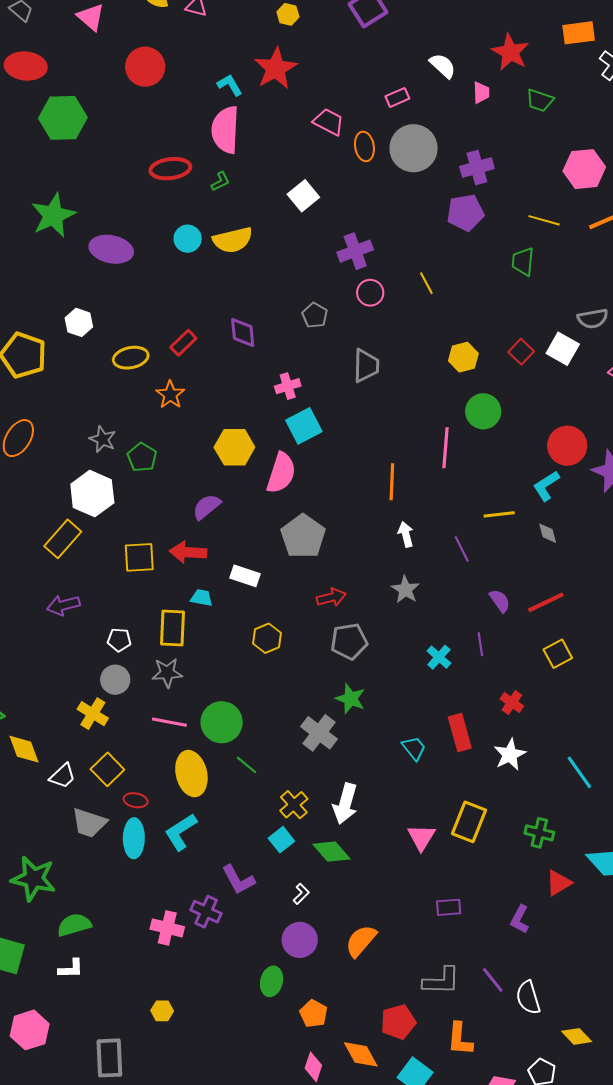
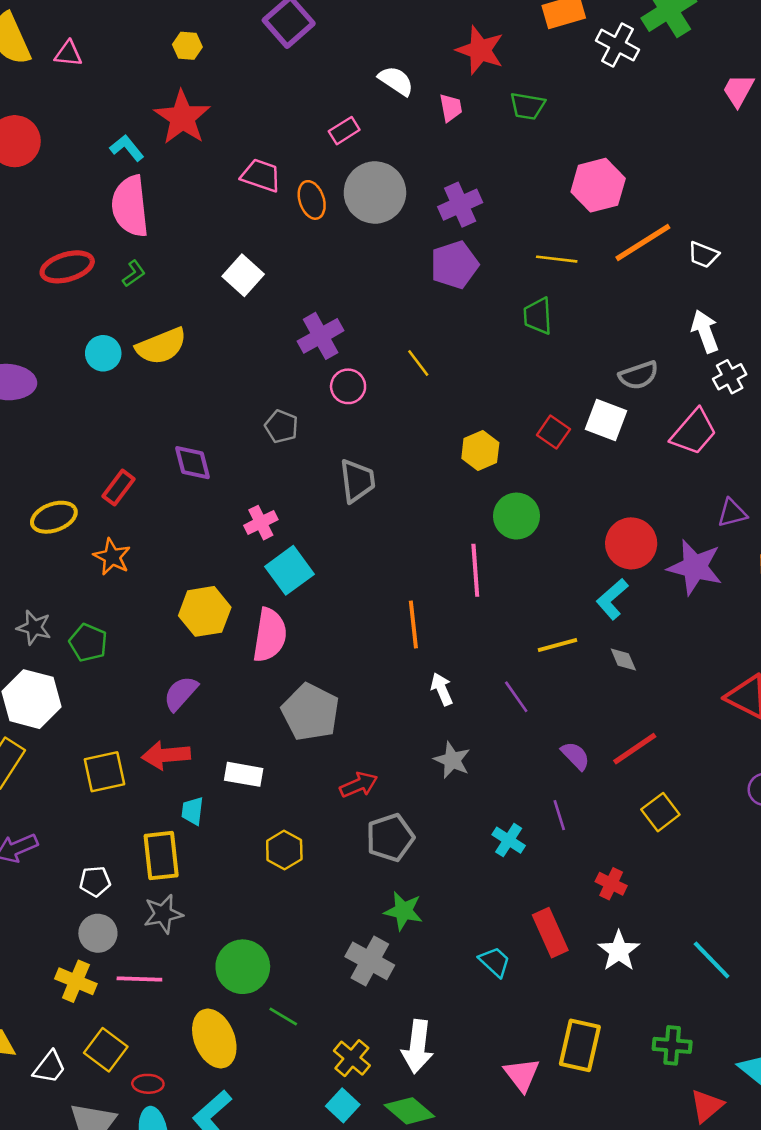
cyan trapezoid: (202, 598) -> (192, 811), turned -85
pink line: (169, 722) -> (139, 979), moved

